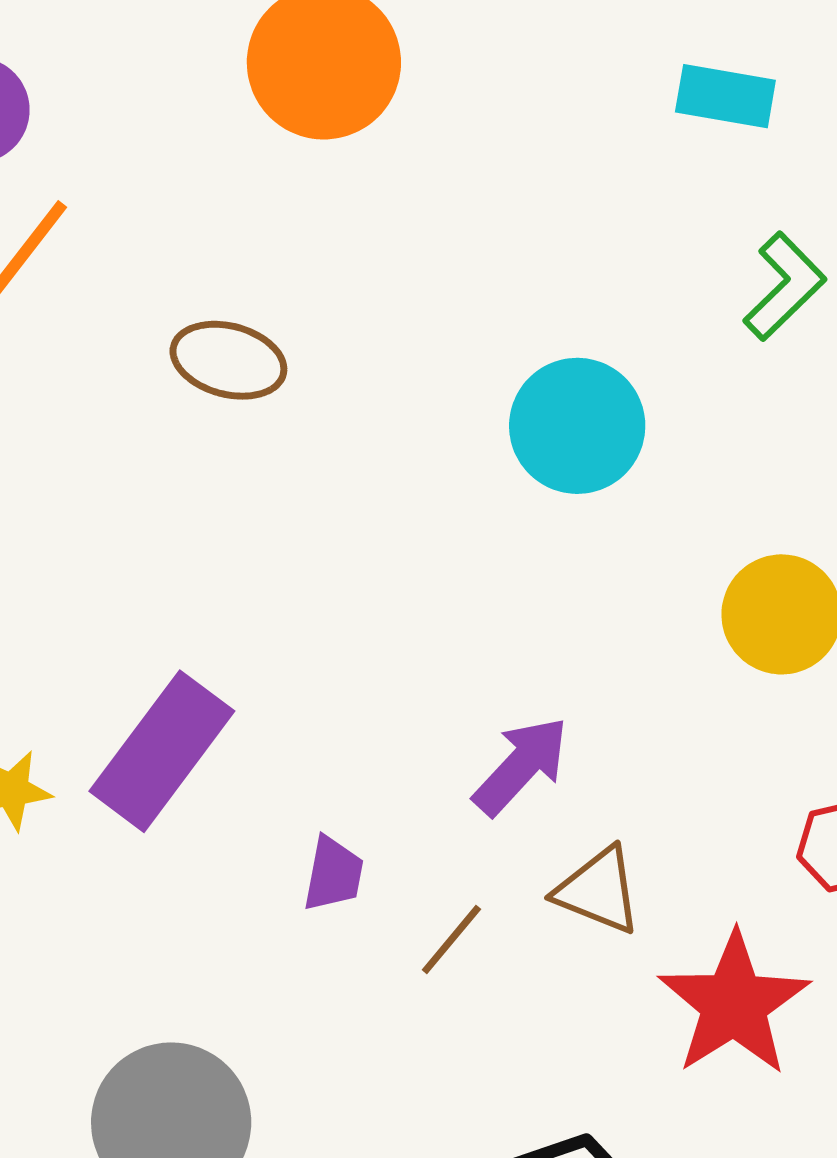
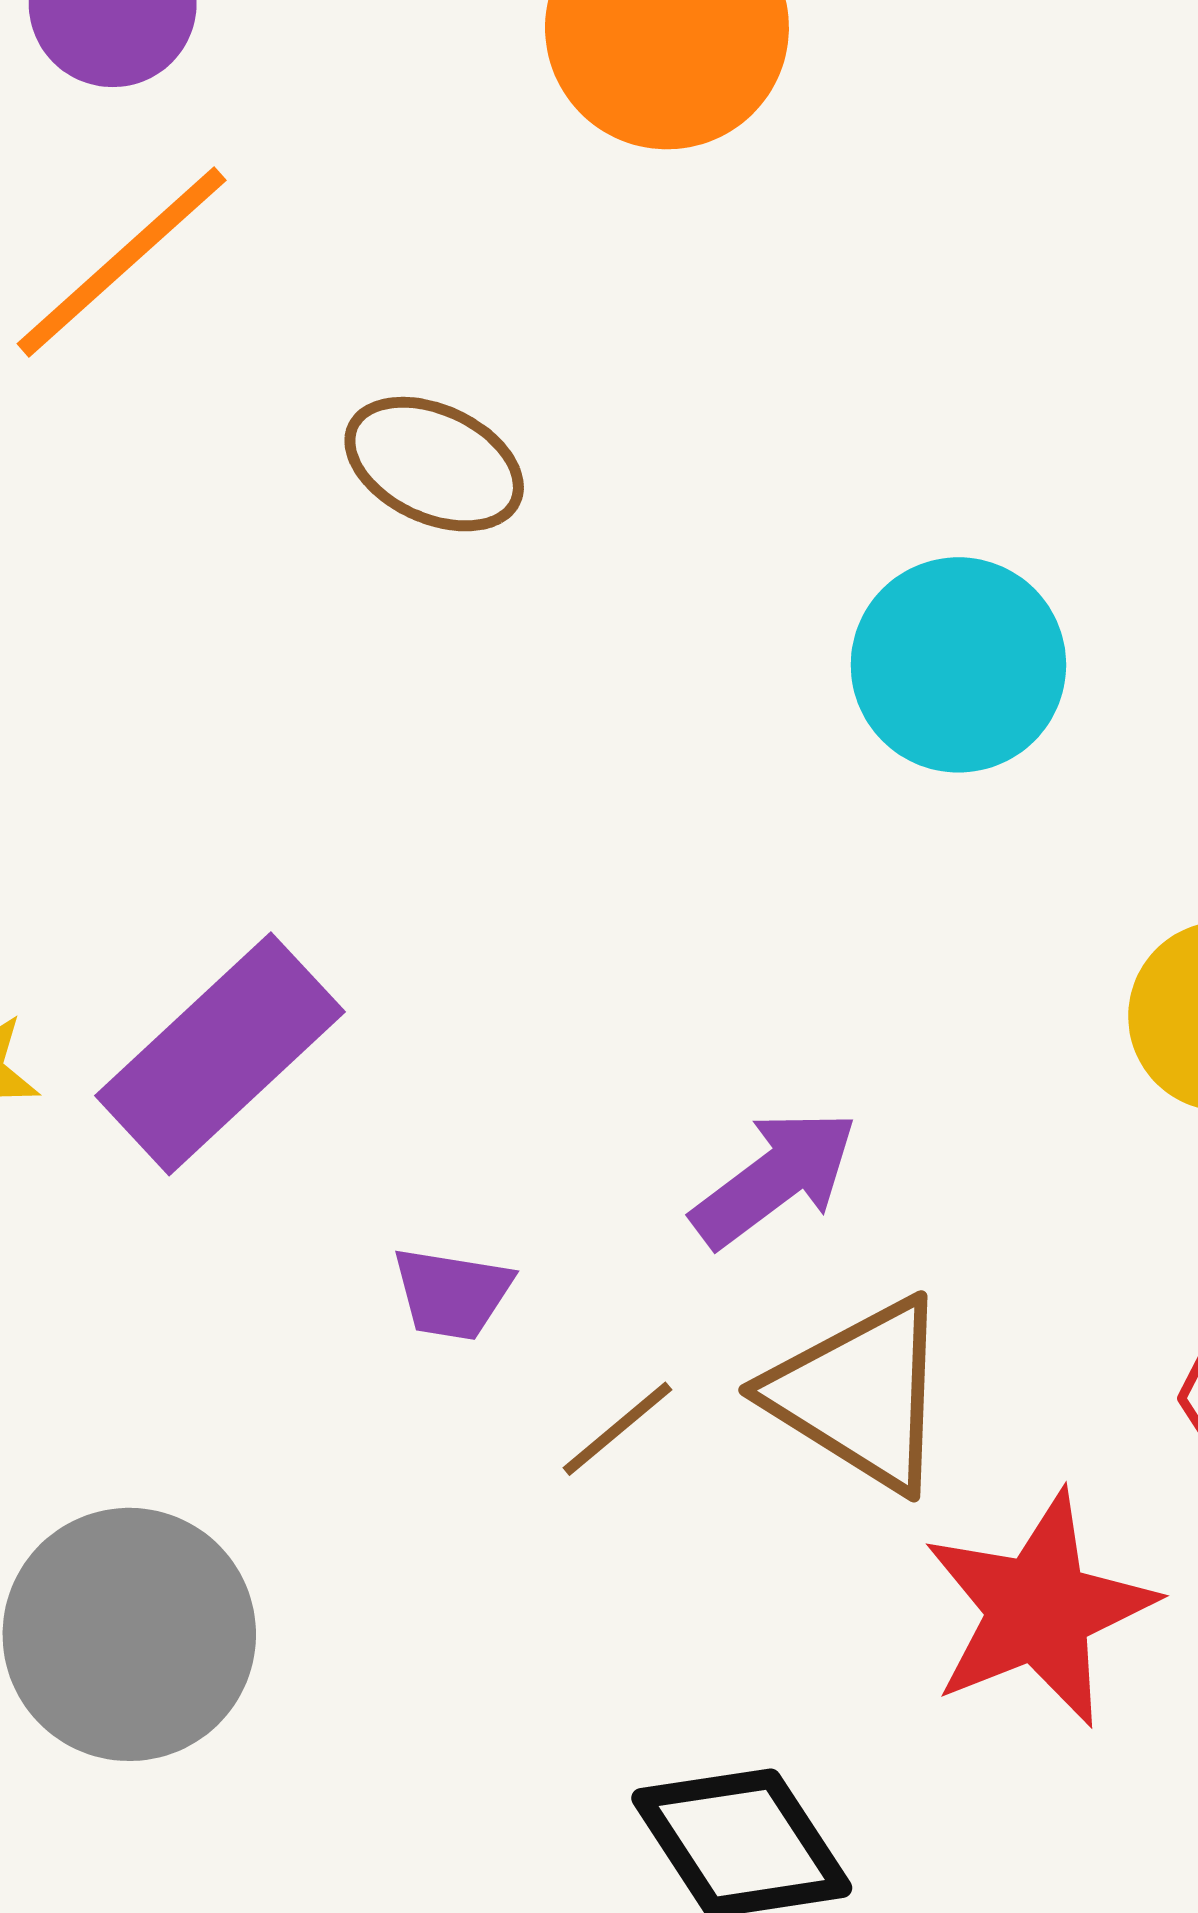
purple trapezoid: (333, 874) -> (452, 1293), turned 78
brown triangle: (598, 891) -> (860, 1394), size x1.4

